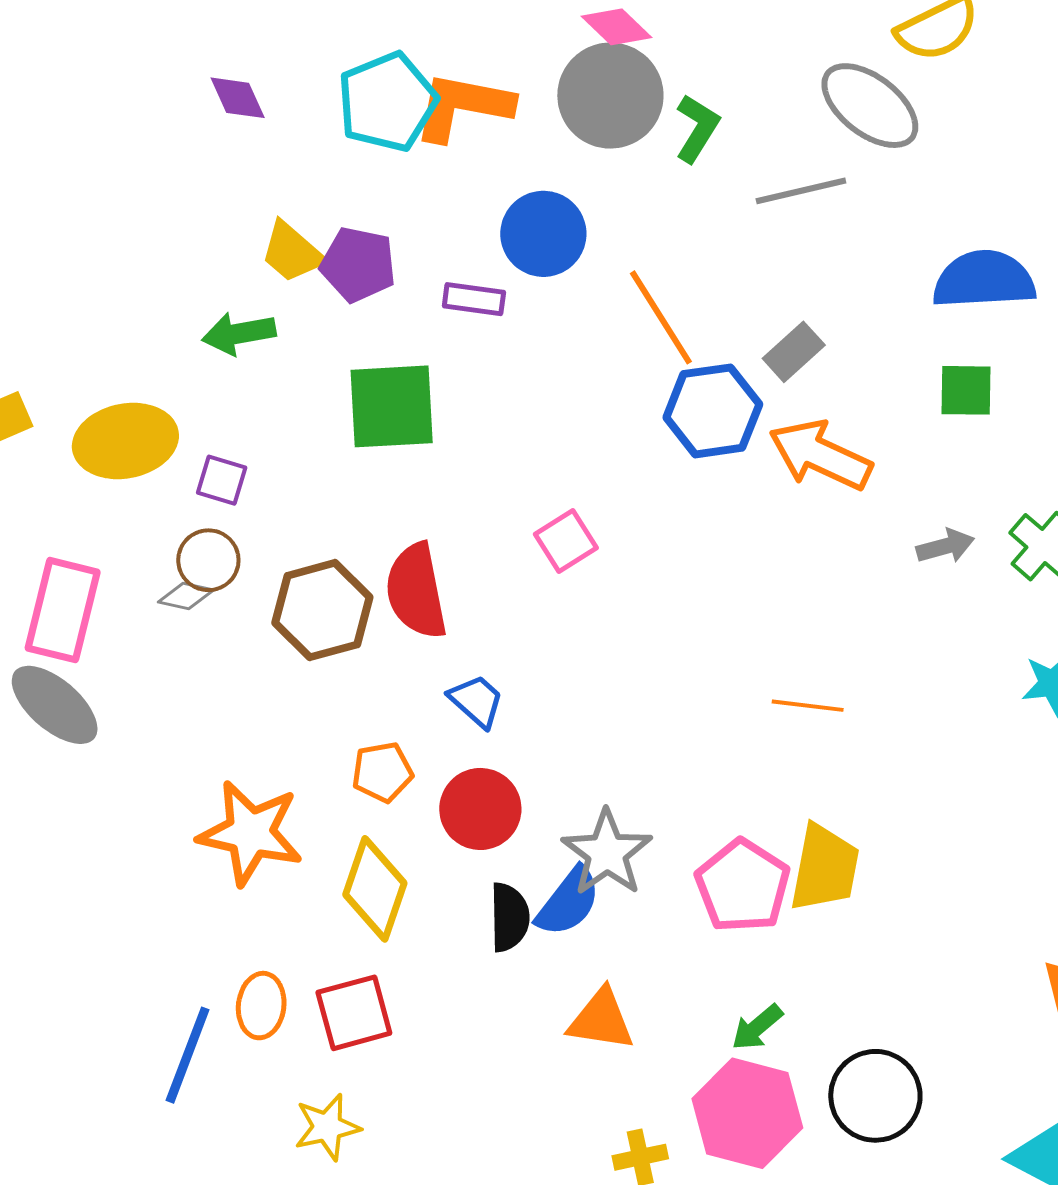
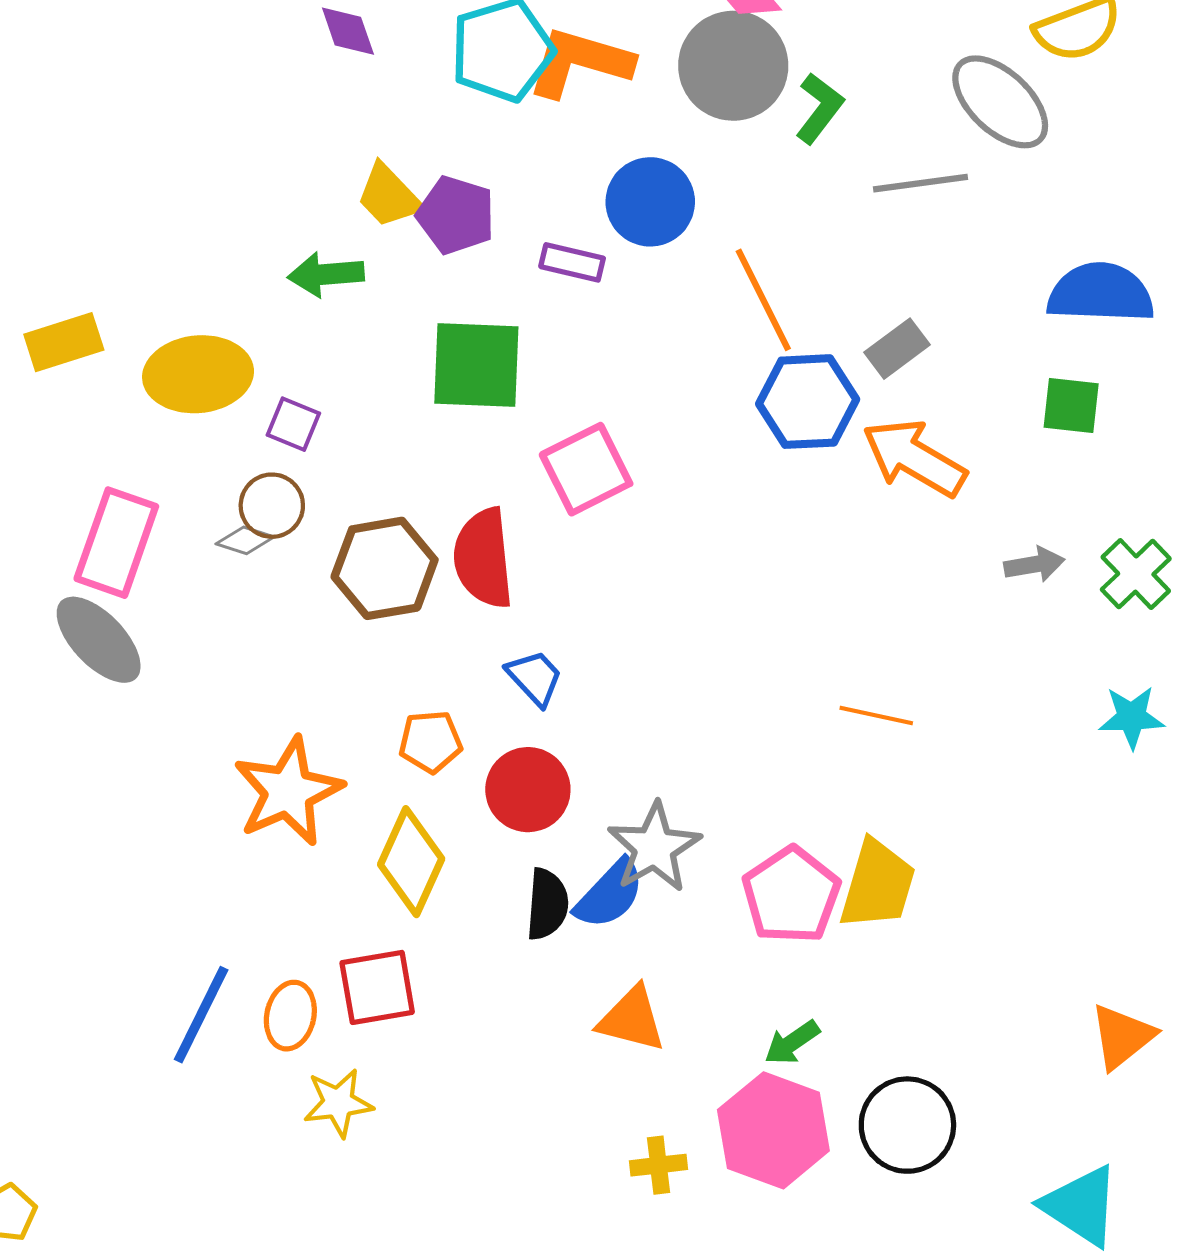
pink square: (566, 541) -> (586, 469), moved, size x1.4
orange star: (250, 833) -> (288, 791), turned 30
orange ellipse: (261, 1006) -> (290, 1016), moved

